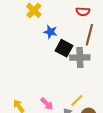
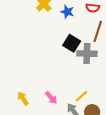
blue star: (50, 32) -> (67, 12), moved

